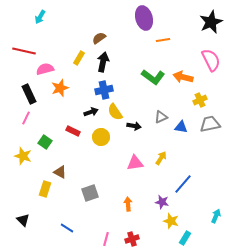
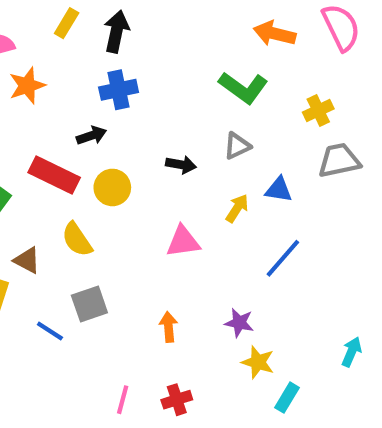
green L-shape: (153, 77) -> (243, 88), moved
orange arrow: (183, 77) -> (275, 34), moved
yellow semicircle: (115, 112) -> (77, 239), moved
blue triangle: (181, 127) -> (279, 190), moved
red rectangle: (73, 131) -> (54, 175), size x1.6
yellow arrow: (161, 158) -> (237, 208), moved
blue line: (183, 184) -> (283, 258), moved
blue line: (67, 228) -> (50, 331), moved

